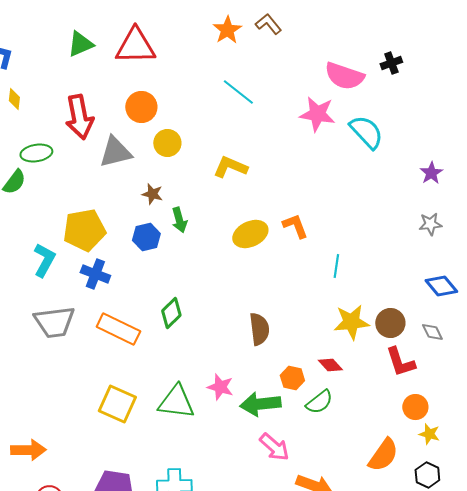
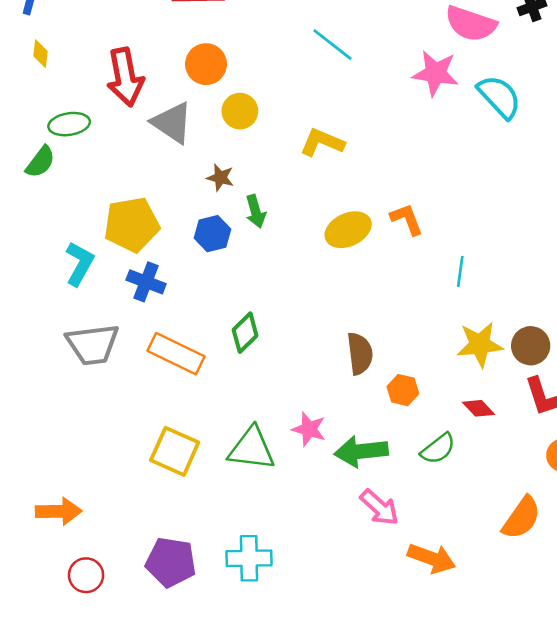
gray triangle: (115, 152) -> (172, 123), turned 48
red diamond: (330, 365) -> (478, 408), moved
orange hexagon: (292, 378) -> (403, 390), moved

